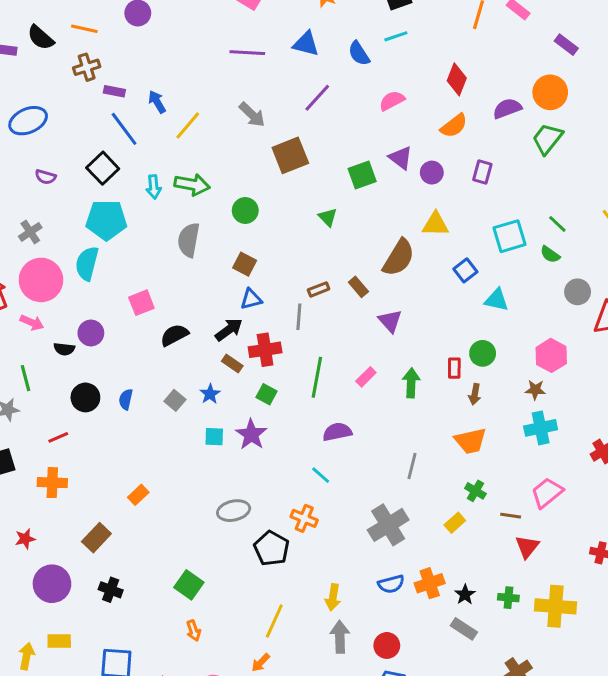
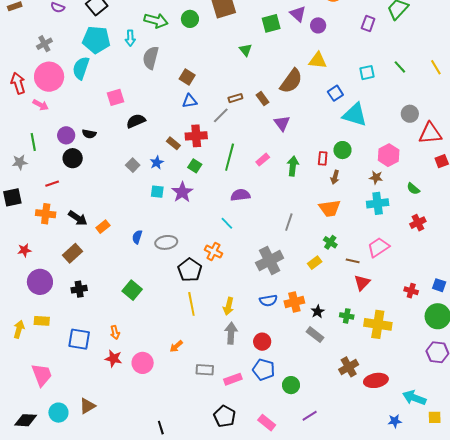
purple rectangle: (482, 172) -> (368, 24), moved
cyan arrow: (154, 187) -> (130, 38), moved
green circle: (245, 210) -> (190, 19), moved
cyan square: (510, 236) -> (367, 73), size x0.7
green semicircle: (550, 254) -> (413, 189), moved
cyan triangle: (497, 300) -> (355, 115), size x1.5
gray line: (299, 317) -> (221, 115), turned 36
black arrow: (229, 330) -> (78, 218), moved, turned 66
purple circle: (91, 333) -> (66, 135), moved
black semicircle: (64, 349) -> (89, 134), moved
blue semicircle: (126, 399) -> (137, 237), moved
black cross: (111, 590) -> (79, 289), turned -35
yellow line: (274, 621) -> (191, 304), moved, turned -40
orange arrow: (193, 631) -> (115, 332), moved

